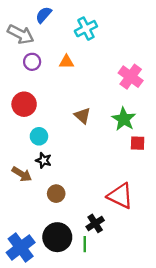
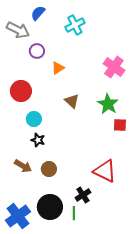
purple circle: (32, 62) -> (37, 51), moved
orange triangle: (66, 62) -> (58, 68), moved, turned -32
brown arrow: (22, 174) -> (23, 166), moved

